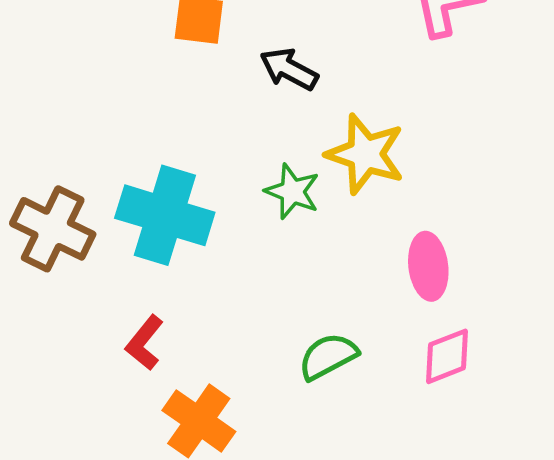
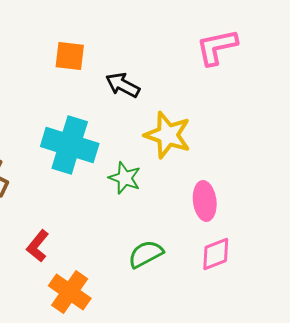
green star: (292, 191) -> (125, 178), moved
cyan cross: (165, 215) -> (70, 145), moved

